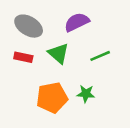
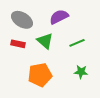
green star: (86, 94) -> (81, 72), moved

